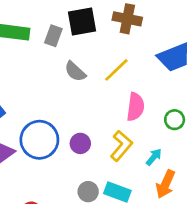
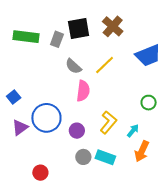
brown cross: (127, 19) -> (113, 26), turned 30
pink semicircle: (135, 107) -> (83, 91), moved
purple circle: (80, 143) -> (77, 131), moved

